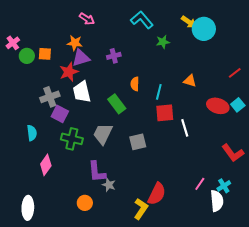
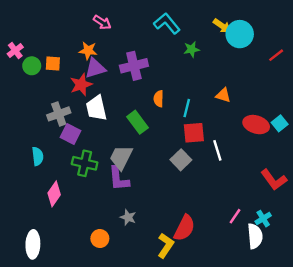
purple cross: (114, 56) -> (134, 66), size x1.6
red line: (235, 73) -> (276, 55), moved
gray square: (138, 142) -> (181, 160), moved, turned -30
purple L-shape: (97, 172) -> (119, 179), moved

